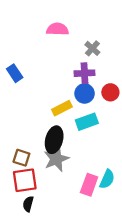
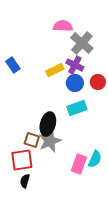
pink semicircle: (57, 29) -> (63, 26), moved
gray cross: (92, 48) -> (82, 43), size x1.6
purple cross: (85, 73) -> (75, 65), turned 30
yellow rectangle: (62, 108) -> (55, 70), moved
brown square: (21, 158) -> (32, 140), moved

